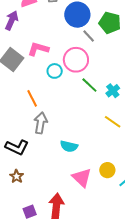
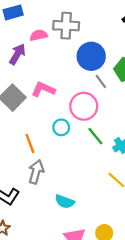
cyan circle: (55, 71) -> (61, 127), moved

